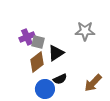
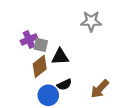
gray star: (85, 31) -> (91, 21), moved
black triangle: (56, 53) -> (60, 57), turned 30

